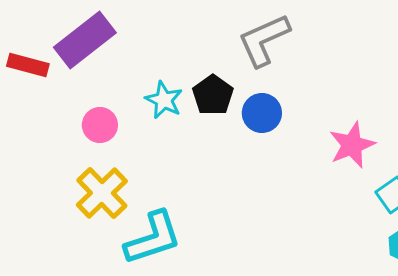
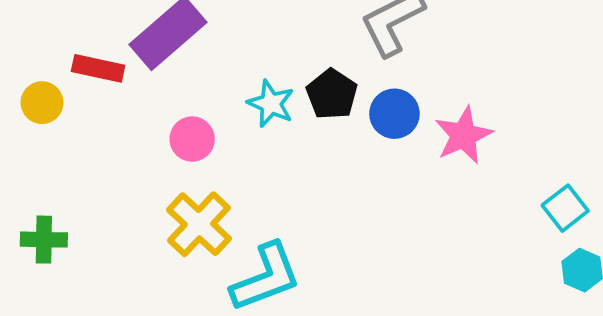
pink star: (352, 145) -> (463, 135), moved

